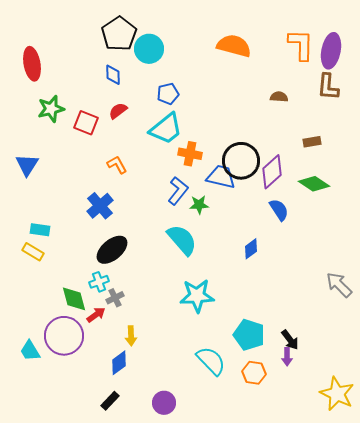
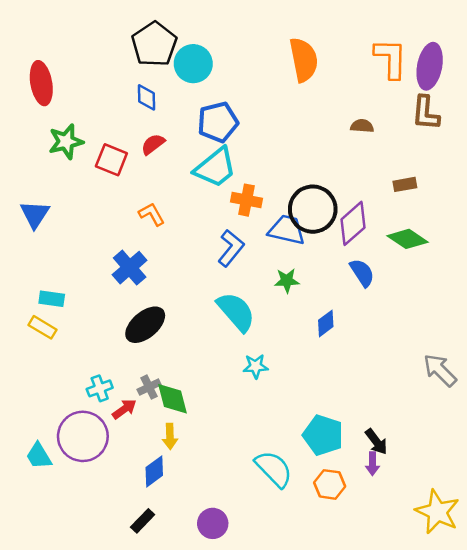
orange semicircle: (234, 46) -> (304, 60), turned 64
blue pentagon: (168, 94) -> (218, 122), size x1.4
green star: (199, 205) -> (287, 281), moved
cyan cross: (99, 282) -> (100, 388), moved
cyan star: (197, 296) -> (256, 366), moved, size x0.6
green diamond: (74, 299) -> (172, 399), moved

